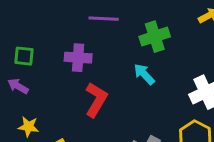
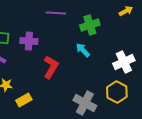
purple cross: (78, 58) -> (29, 41), moved

